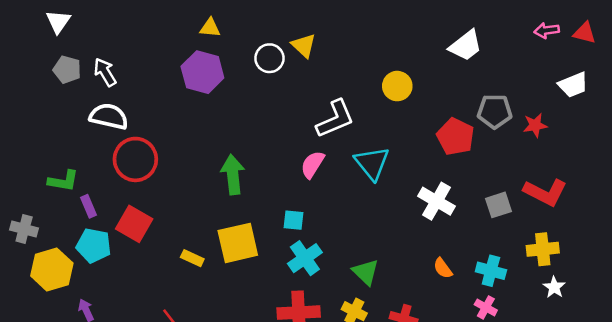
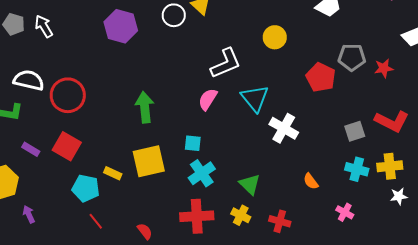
white semicircle: (109, 116) -> (29, 80), moved
white cross: (436, 201) -> (284, 128), moved
purple rectangle: (89, 206) -> (31, 149), moved, turned -36
cyan pentagon: (94, 245) -> (86, 188), moved
cyan cross: (491, 271) -> (357, 169), moved
white star: (554, 287) -> (399, 196), turned 30

